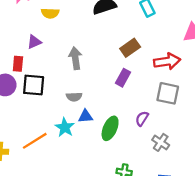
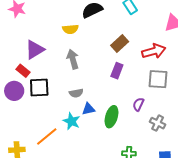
yellow semicircle: (50, 13) -> (70, 29), moved
purple triangle: (34, 42) -> (35, 50), size x1.5
red rectangle: (18, 64) -> (23, 71), turned -48

